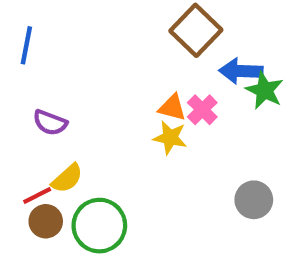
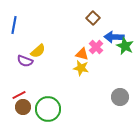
brown square: (196, 30) -> (93, 18), size x0.6
pink cross: (202, 110) -> (96, 47), moved
yellow semicircle: (67, 178) -> (38, 51), moved

